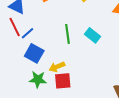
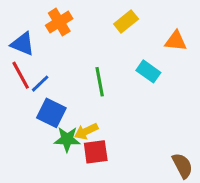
cyan rectangle: (93, 35) -> (148, 71), moved
green star: (38, 79) -> (67, 139), moved

